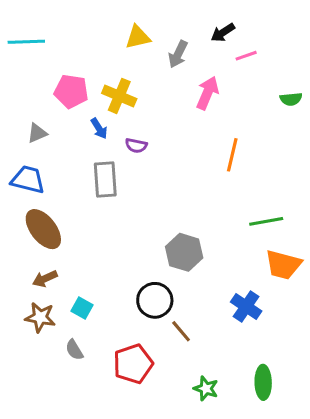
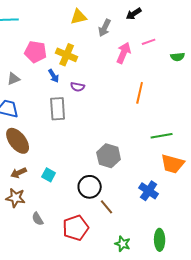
pink line: (246, 56) -> (149, 42), moved
cyan square: (82, 308) -> (49, 175), moved

